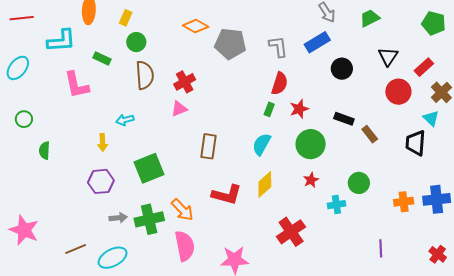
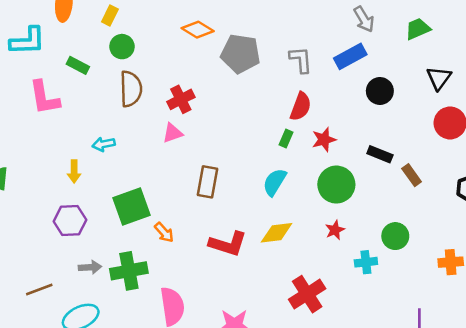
yellow diamond: (265, 184) -> (277, 233), turned 32
orange arrow: (182, 210) -> (164, 232), moved, size x0.7
brown line: (76, 249) -> (39, 290), moved

